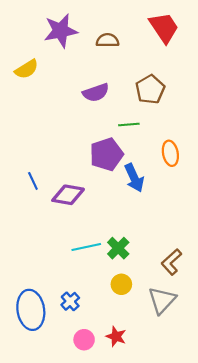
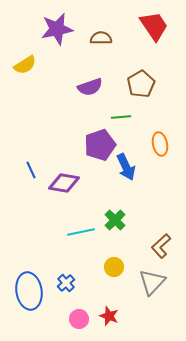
green cross: (118, 248) -> (115, 220), moved

